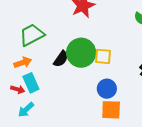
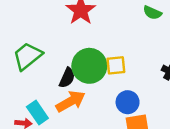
orange arrow: (23, 63) -> (71, 101), moved, size x1.4

